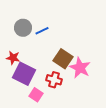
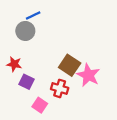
blue line: (42, 31) -> (33, 15), moved
purple square: (24, 74) -> (26, 82), size x0.6

